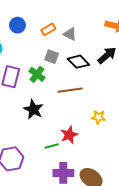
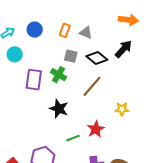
orange rectangle: (48, 29) -> (65, 30), turned -32
brown line: (70, 90) -> (92, 86), turned -35
green line: (52, 146) -> (73, 138), moved

